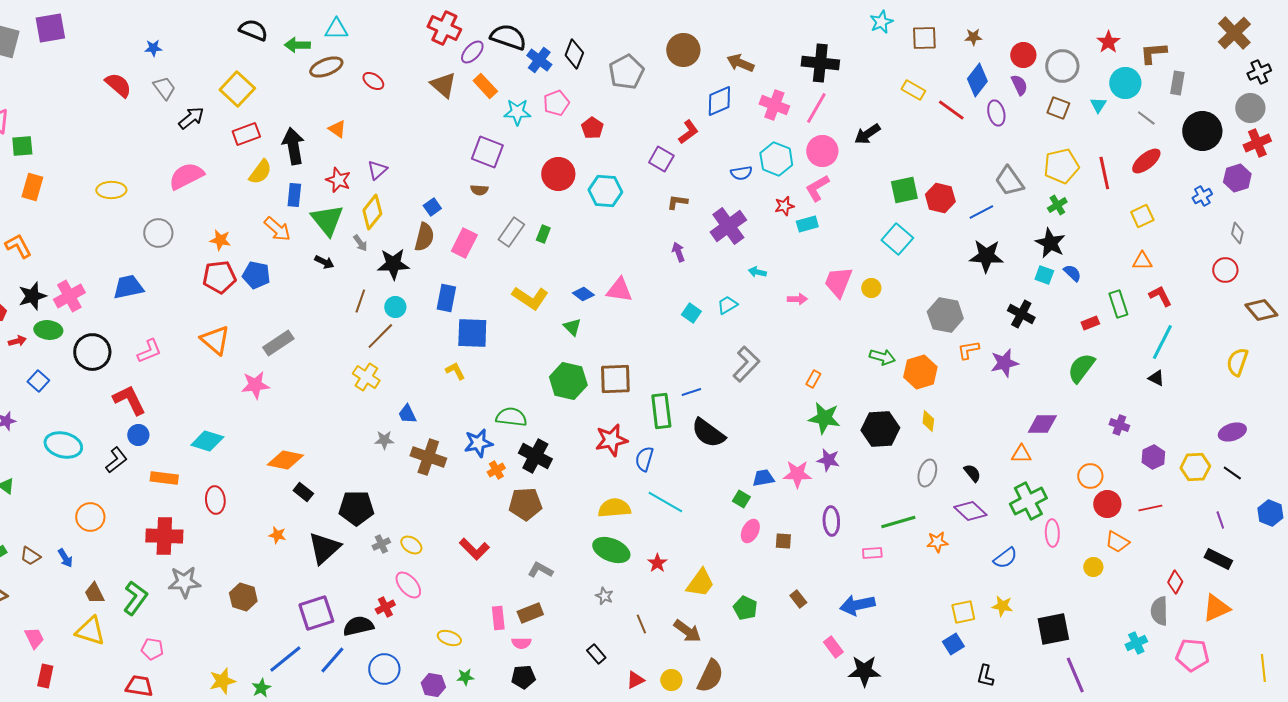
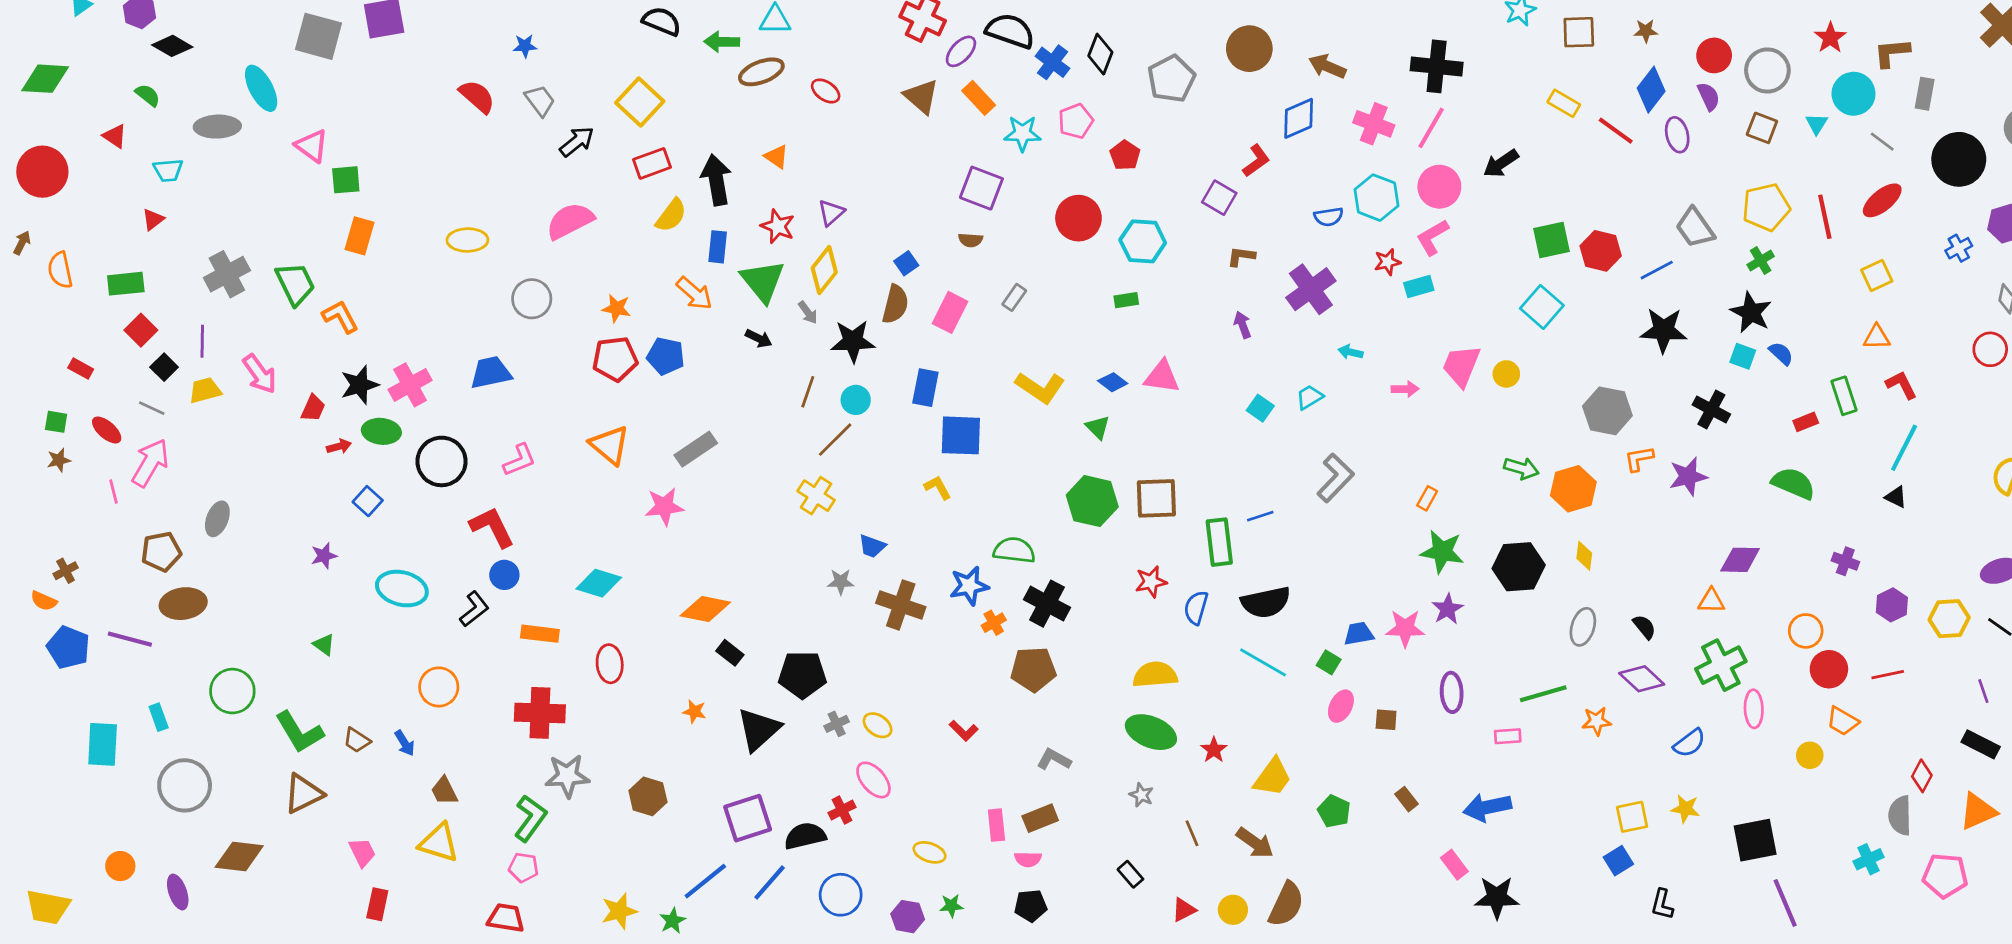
gray rectangle: (511, 232) -> (1014, 297), size x0.7
green rectangle: (543, 234) -> (1126, 300), moved, turned 60
green semicircle: (1081, 368) -> (1793, 483), turned 76
blue trapezoid: (407, 414) -> (872, 546), turned -45
black semicircle: (708, 433) -> (1266, 602), moved, turned -48
red star: (611, 440) -> (1151, 582), size x0.7
purple star: (828, 460) -> (1448, 609), turned 30
cyan line: (665, 502) -> (1263, 662), moved
red L-shape: (474, 549) -> (964, 731), size x0.7
green L-shape: (135, 598) -> (530, 818), moved

